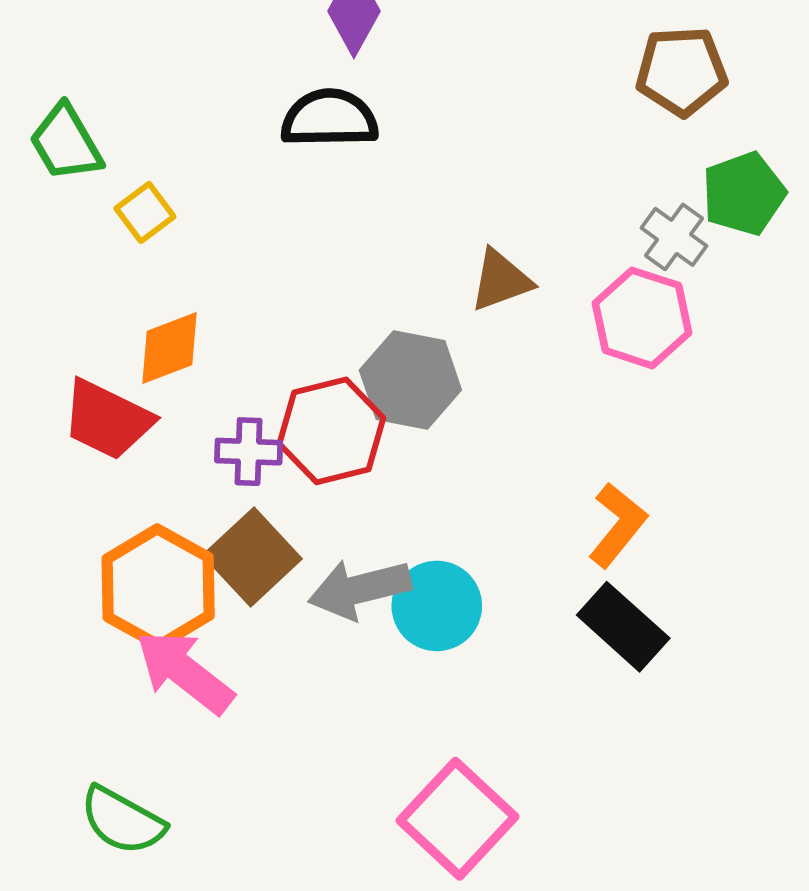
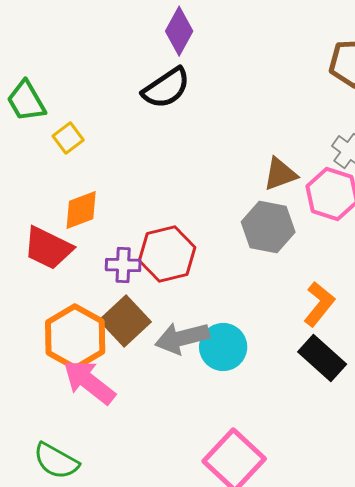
black semicircle: (329, 118) -> (166, 88), turned 147
brown triangle: (501, 280) -> (280, 174), moved
gray hexagon: (410, 380) -> (268, 227), moved

